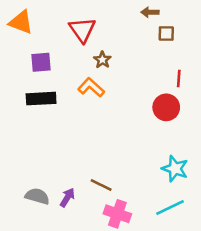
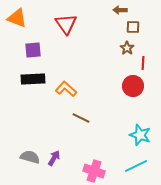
brown star: (102, 60) -> (127, 48), moved
orange L-shape: (91, 87) -> (66, 89), moved
brown line: (101, 185) -> (81, 118), moved

